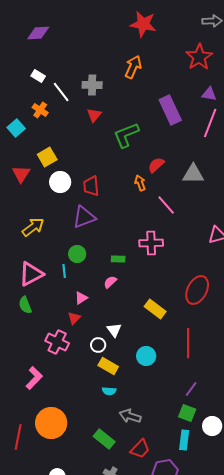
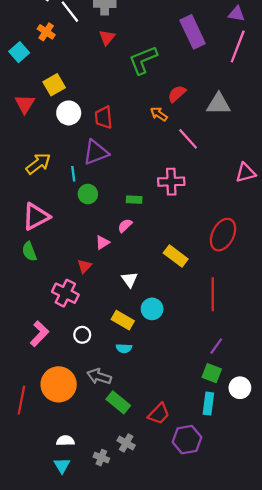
orange arrow: (140, 183) -> (159, 114), turned -35
cyan line: (64, 271) -> (73, 174), moved
pink triangle: (81, 298) -> (102, 242), moved
white circle: (98, 345) -> (82, 335), moved
cyan circle: (146, 356) -> (152, 309), moved
gray arrow: (130, 416) -> (99, 376), moved

